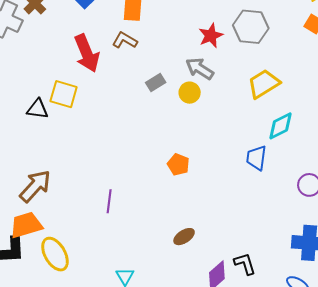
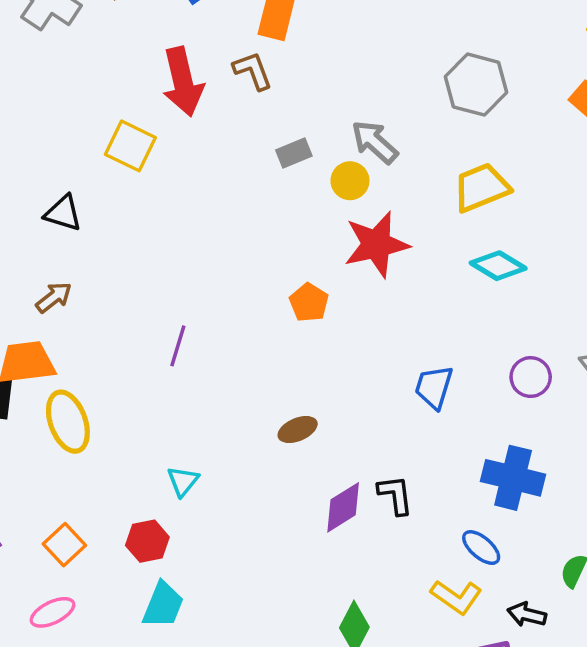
red star: (211, 36) -> (376, 244), moved, size x1.5
brown L-shape: (125, 40) -> (253, 71), turned 30
black triangle: (37, 109) -> (63, 213), moved
cyan diamond: (280, 126) -> (498, 266), turned 48
blue trapezoid: (256, 158) -> (434, 387), moved
brown arrow: (35, 186) -> (54, 297), size x0.6

